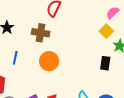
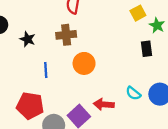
yellow square: (106, 31) -> (138, 13), turned 32

